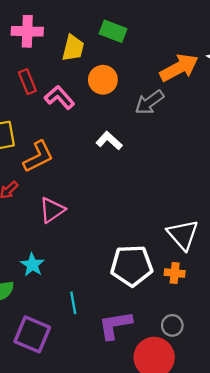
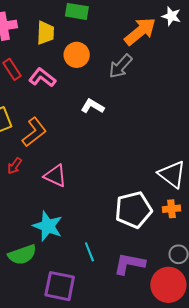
pink triangle: (52, 210) -> (55, 176), turned -50
cyan star: (32, 265) -> (48, 226), size x1.4
purple L-shape: (115, 325) -> (129, 264), turned 32

